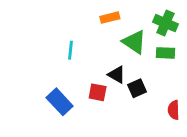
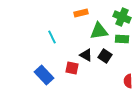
green triangle: (134, 42) -> (99, 31), turned -42
cyan line: (70, 50) -> (52, 37), turned -32
black square: (137, 88) -> (105, 56), moved, turned -32

